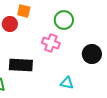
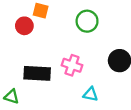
pink cross: (51, 43) -> (72, 65), moved

